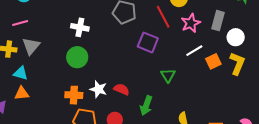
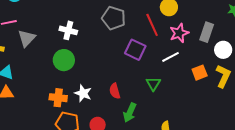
gray triangle: (31, 46) -> (27, 38), moved
white line: (194, 51) -> (171, 57), moved
red semicircle: (122, 89) -> (115, 91), moved, turned -133

